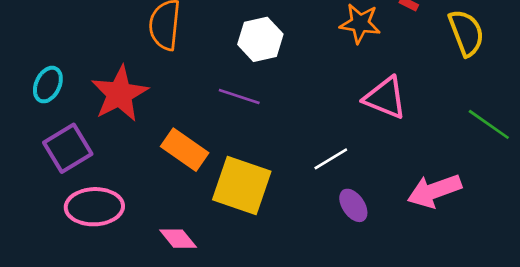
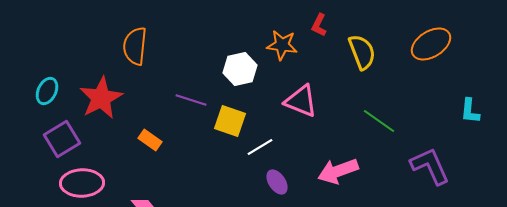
white hexagon: (260, 39) -> (240, 69), moved
orange rectangle: (185, 150) -> (150, 140), size x0.7
yellow square: (242, 185) -> (230, 121), moved, size x0.7

